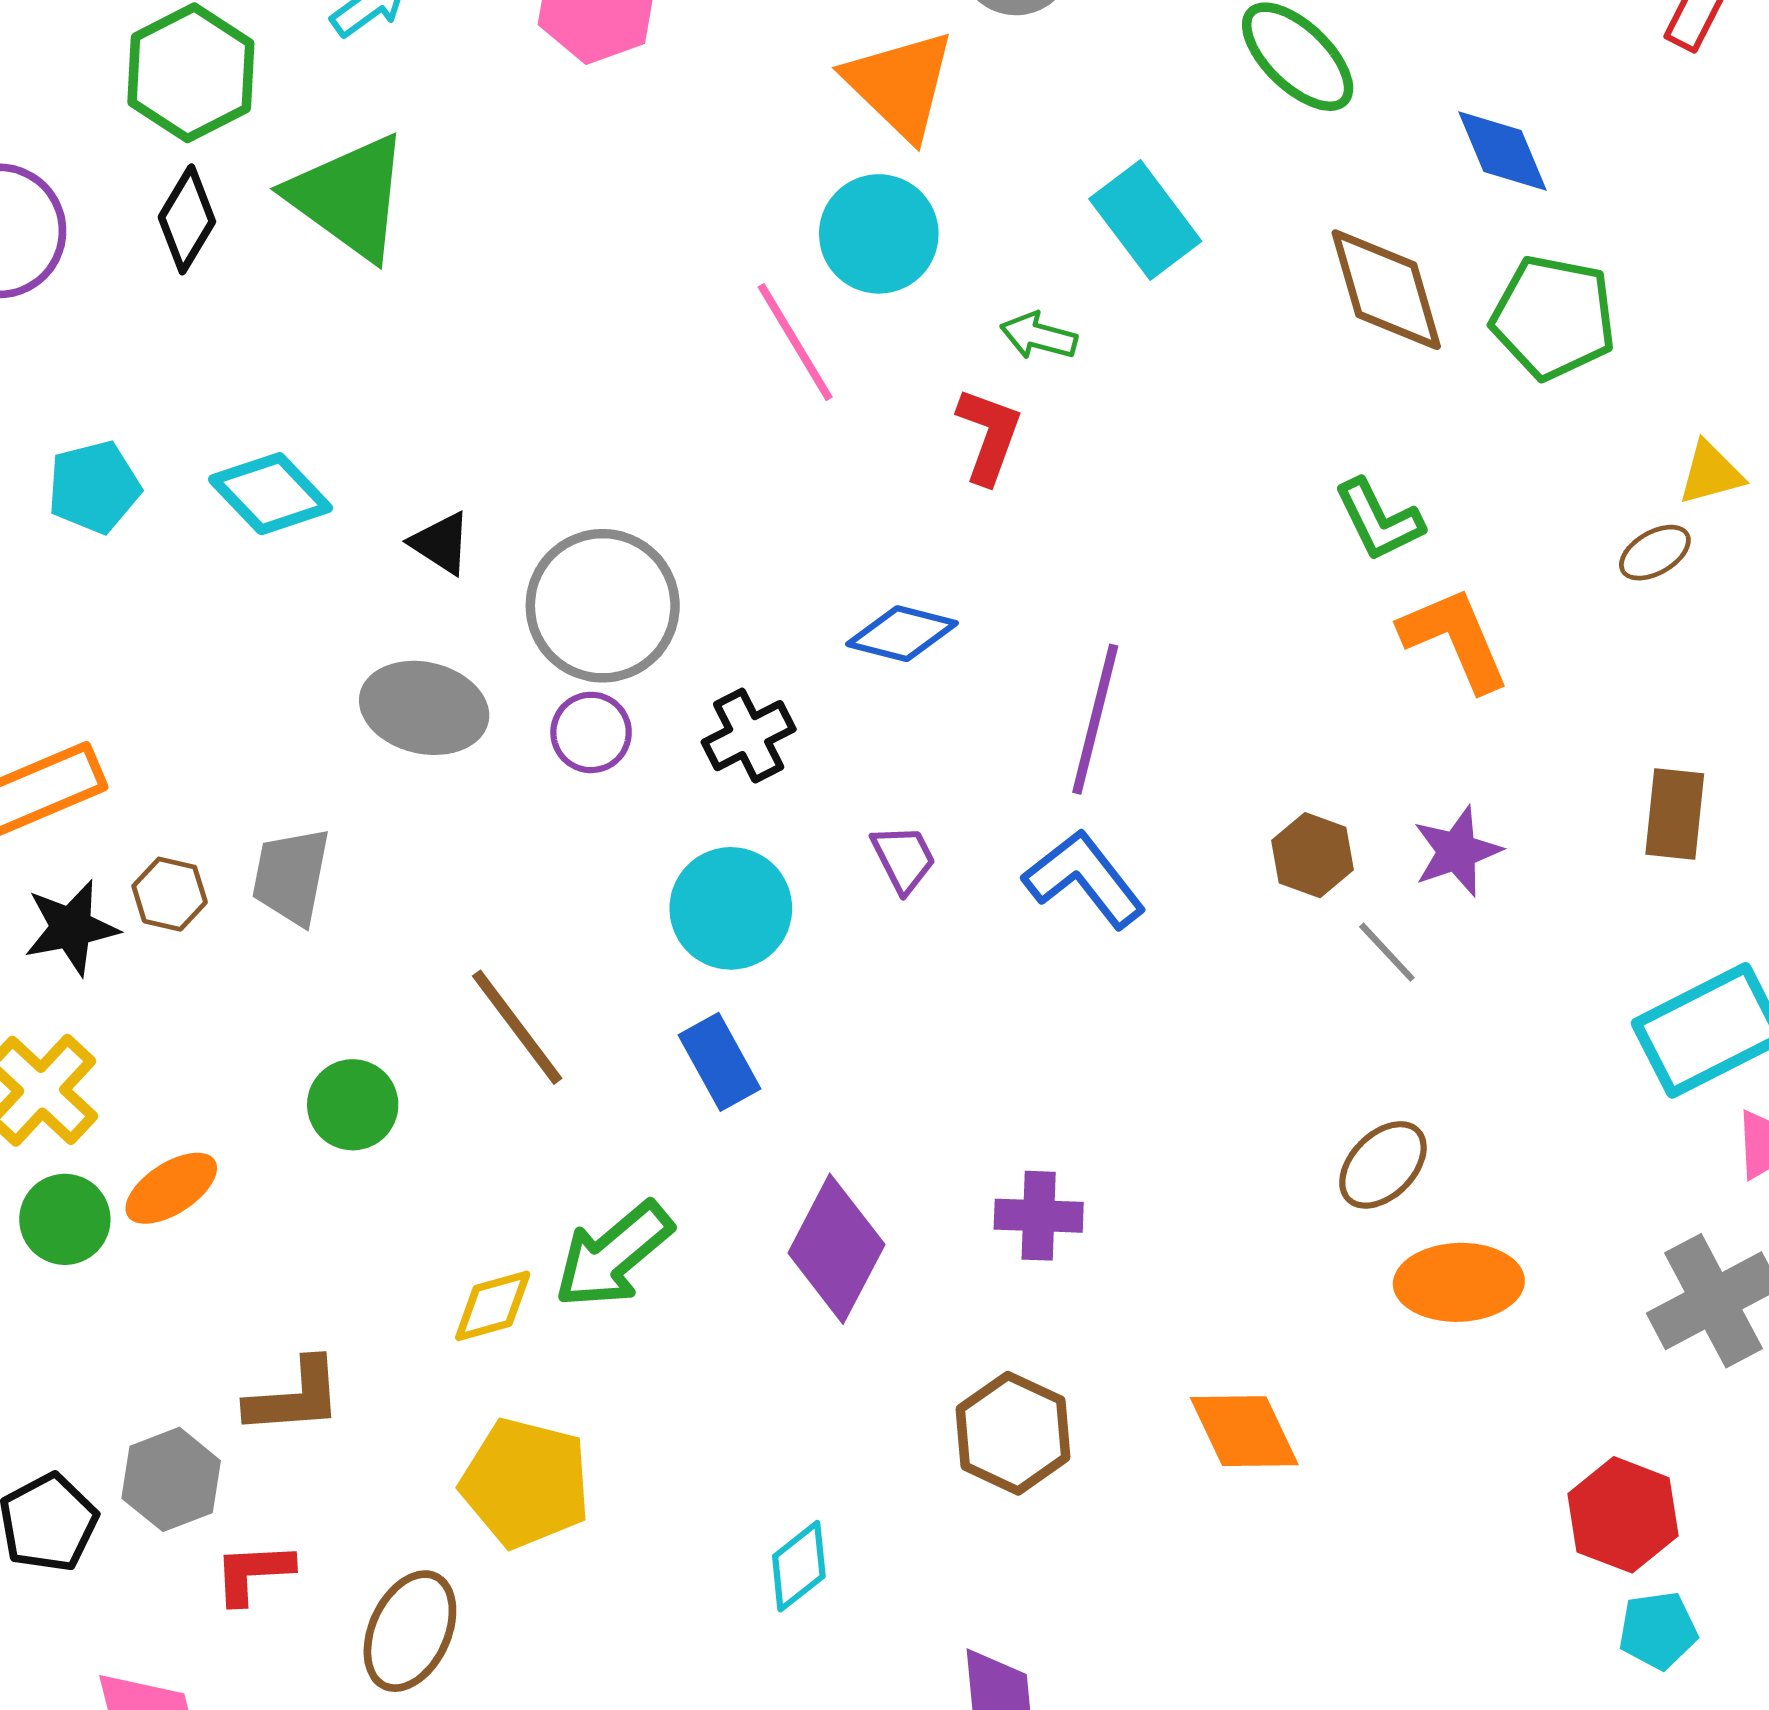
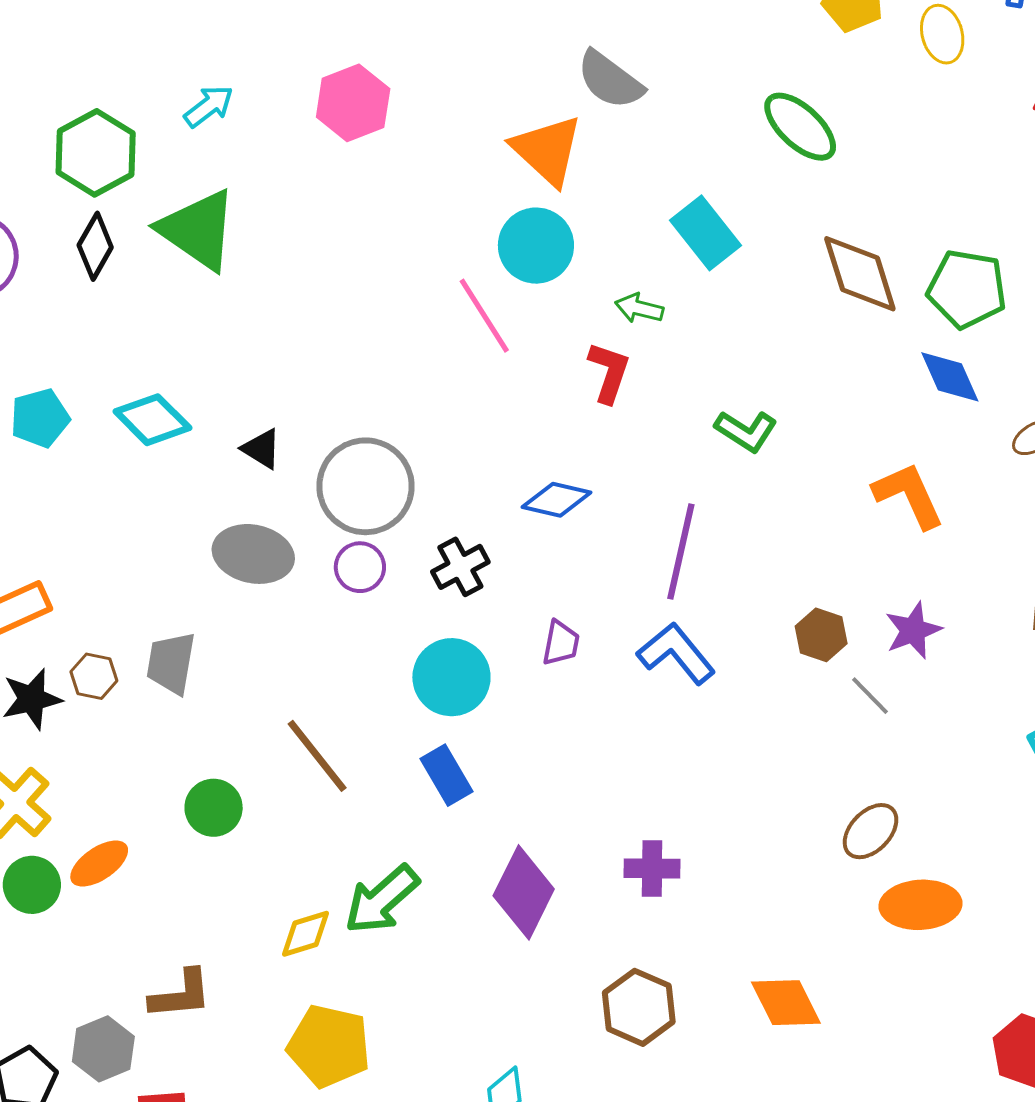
blue diamond: (1502, 151) -> (950, 377), moved
green L-shape: (1379, 520) -> (746, 431), moved, turned -30
purple trapezoid: (904, 859) -> (561, 643), turned 39

